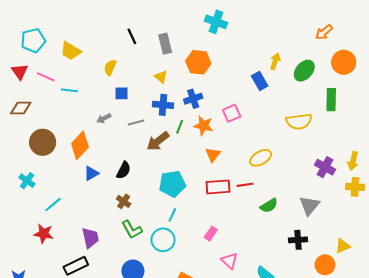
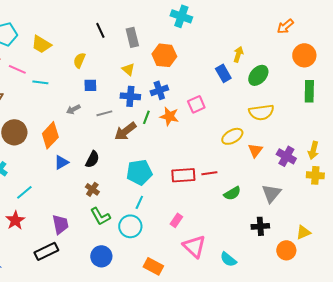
green ellipse: (304, 71) -> (258, 75), moved
green rectangle: (331, 100) -> (309, 91), moved
orange triangle: (213, 155) -> (255, 150), moved
yellow ellipse: (261, 158) -> (232, 136), moved
red star: (44, 234) -> (15, 220), turned 30
pink triangle: (229, 261) -> (194, 246), size x1.4

